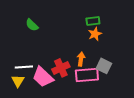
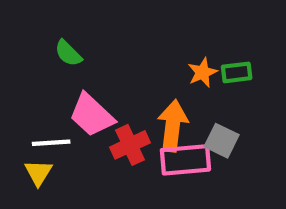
green rectangle: (93, 21) -> (237, 72), moved
orange arrow: (81, 59) -> (173, 126), size x1.6
pink trapezoid: (43, 77) -> (92, 115), moved

